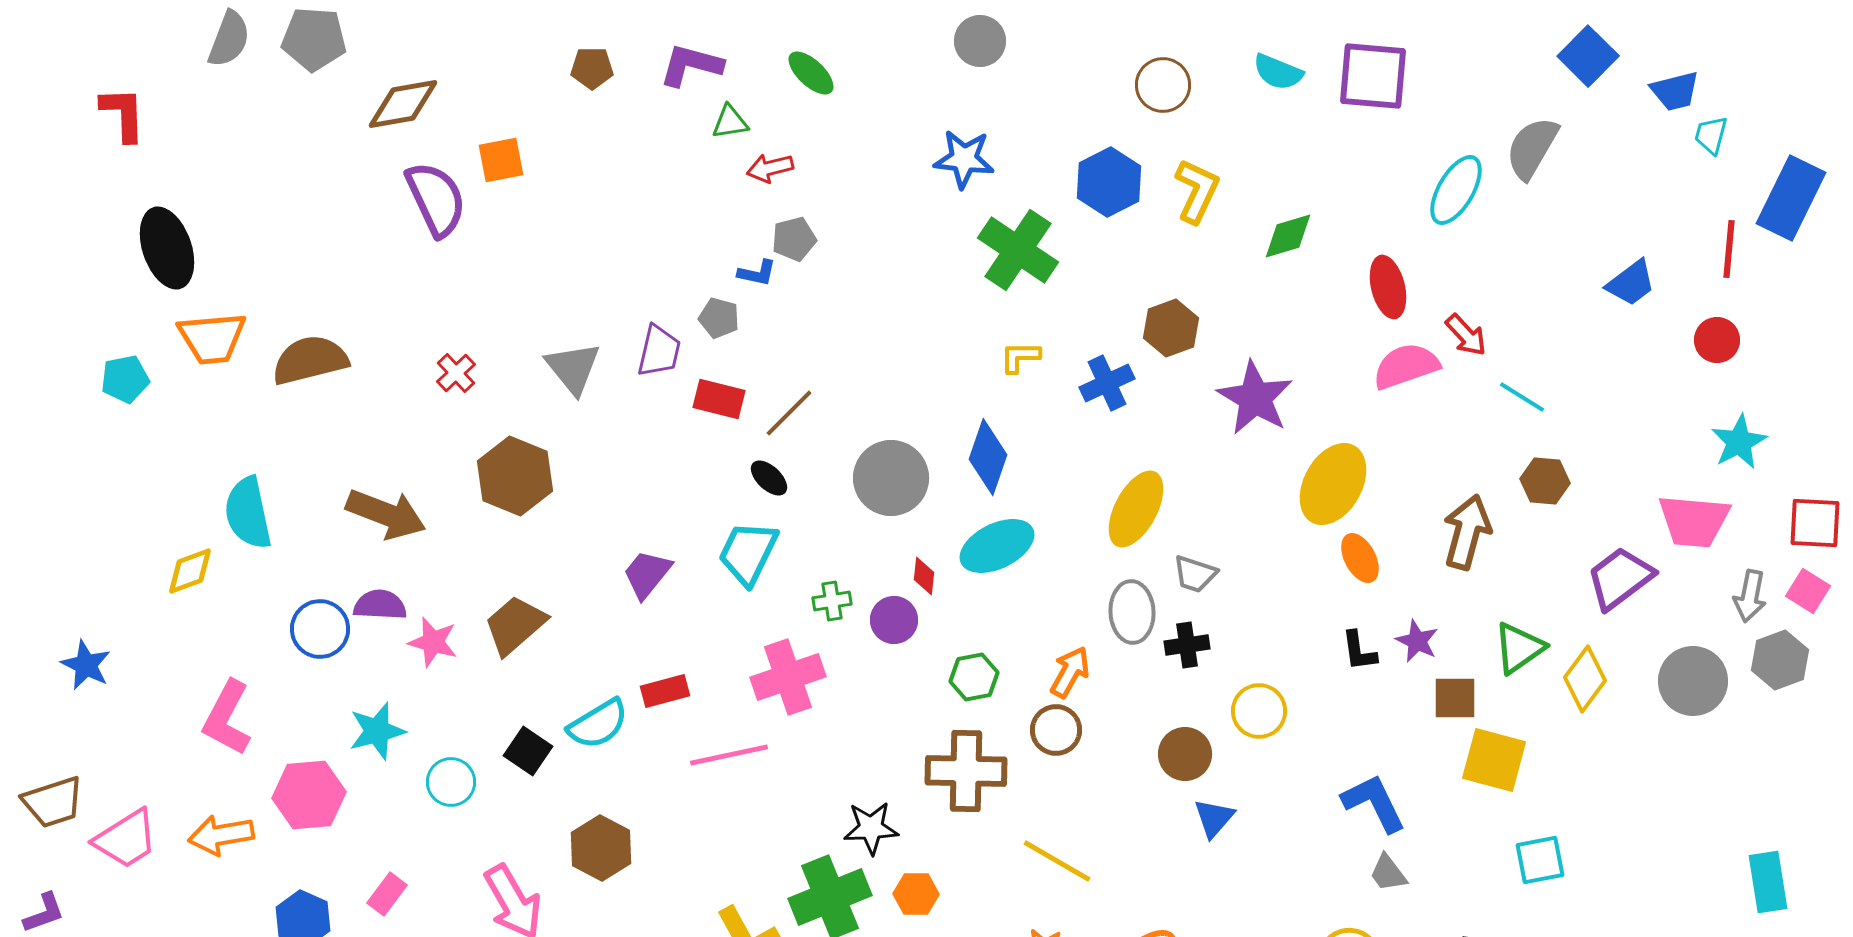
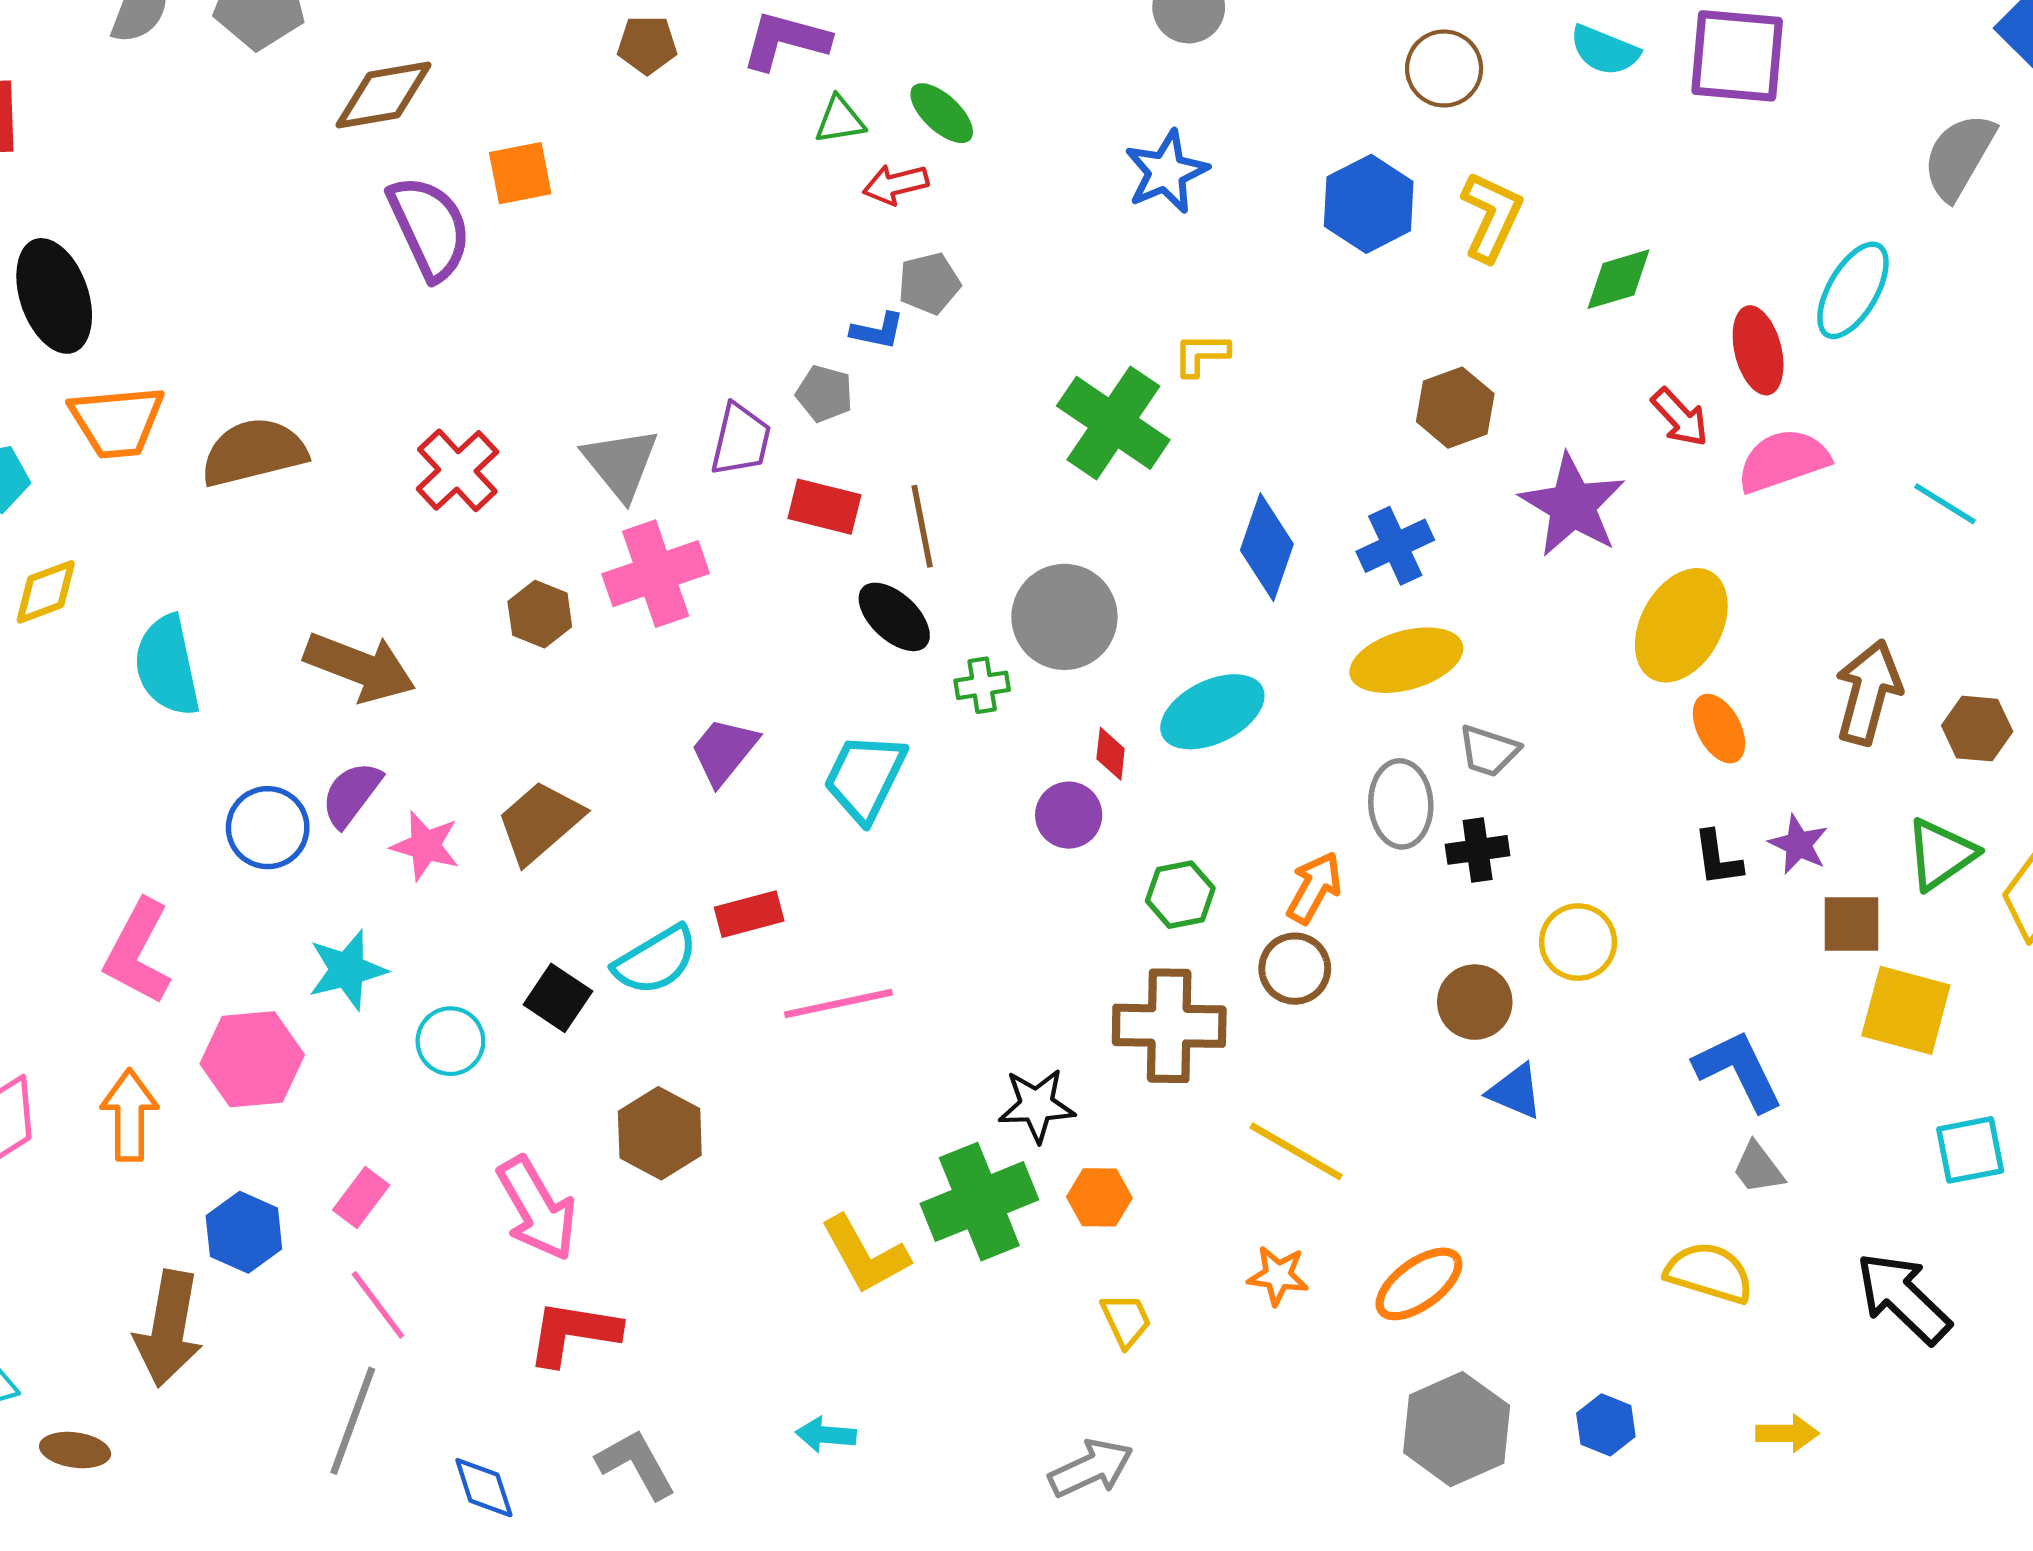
green ellipse: (811, 73) -> (942, 113), moved
blue star: (964, 159) -> (1166, 172), turned -30
cyan ellipse: (1456, 190) -> (1853, 290), moved
green cross: (1018, 250) -> (1113, 423), moved
red arrow: (1466, 335) -> (1680, 417), moved
yellow L-shape: (1020, 357) -> (1201, 355), moved
red cross: (456, 373) -> (457, 470), size x1.5
blue cross: (1107, 383) -> (1395, 546), moved
brown line: (789, 413) -> (922, 526), turned -56
blue diamond: (988, 457) -> (1267, 547), moved
brown hexagon: (515, 476) -> (540, 614), size x0.6
black ellipse: (769, 478) -> (894, 617), size x1.4
brown hexagon: (1545, 481) -> (1977, 729), moved
yellow ellipse: (1136, 509) -> (1406, 660), turned 46
cyan trapezoid: (748, 553) -> (865, 777), moved
yellow diamond: (190, 571) -> (46, 592), moved
green cross: (832, 601) -> (982, 685), moved
purple semicircle: (380, 605) -> (351, 794), turned -56
pink cross: (788, 677) -> (656, 574), moved
blue triangle: (1214, 818) -> (1515, 1091), turned -48
orange arrow: (221, 835) -> (129, 1115), turned 100

